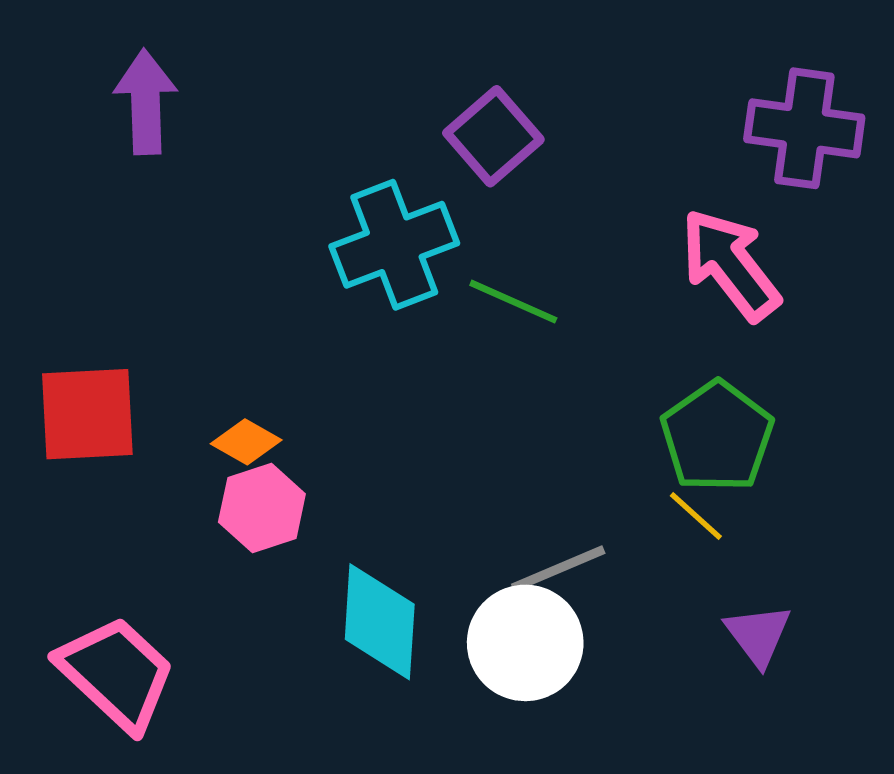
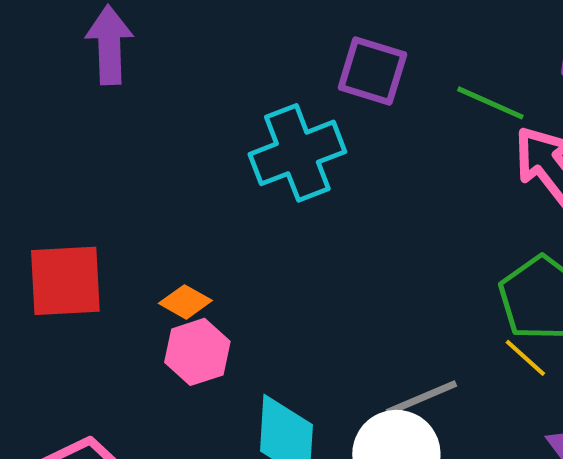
purple square: (493, 136) -> (372, 71), turned -32
green line: (513, 302) -> (490, 103), moved

